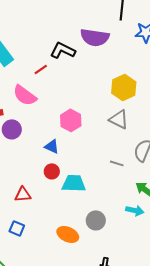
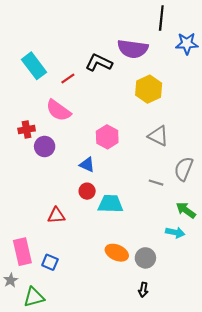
red line: (41, 69) -> (68, 79), moved
yellow hexagon: (124, 87) -> (149, 89), moved
gray circle: (96, 220) -> (145, 258), moved
blue square: (17, 228) -> (50, 262), moved
orange ellipse: (68, 234) -> (117, 253), moved

